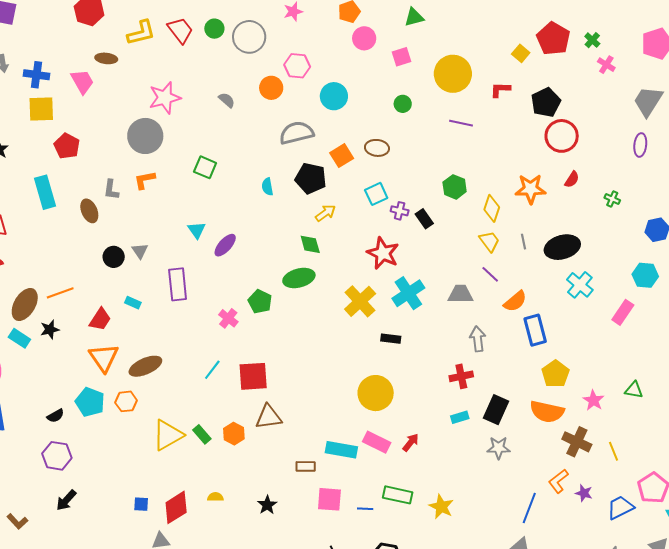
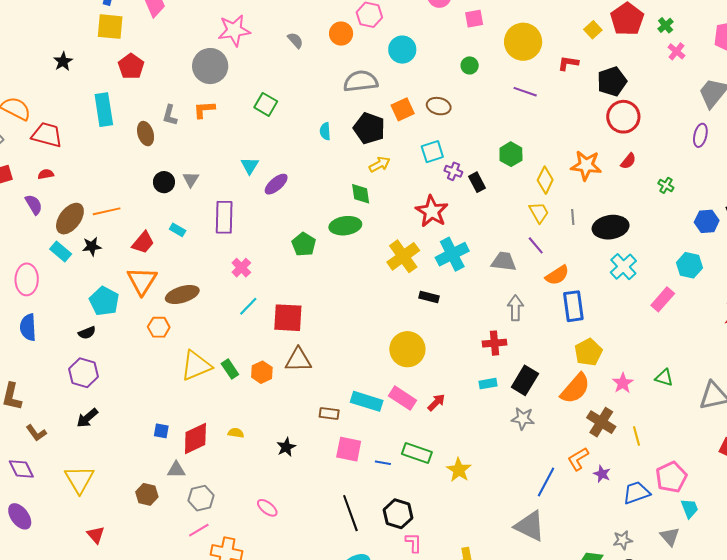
pink cross: (228, 318) -> (241, 268), moved
cyan pentagon: (90, 402) -> (104, 301), moved
orange semicircle: (547, 412) -> (575, 389), turned -68

